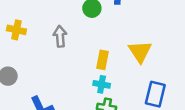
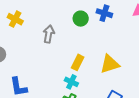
yellow triangle: (140, 52) -> (110, 64), turned 30

